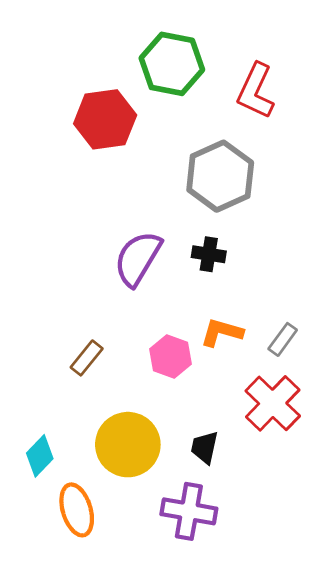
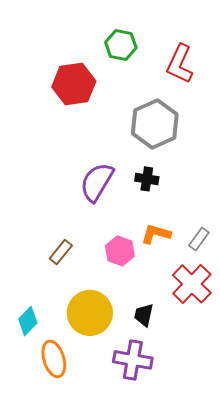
green hexagon: (172, 64) -> (121, 45), size x0.7

